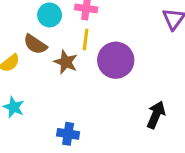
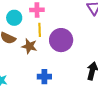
blue cross: (68, 134) -> (44, 77), moved

